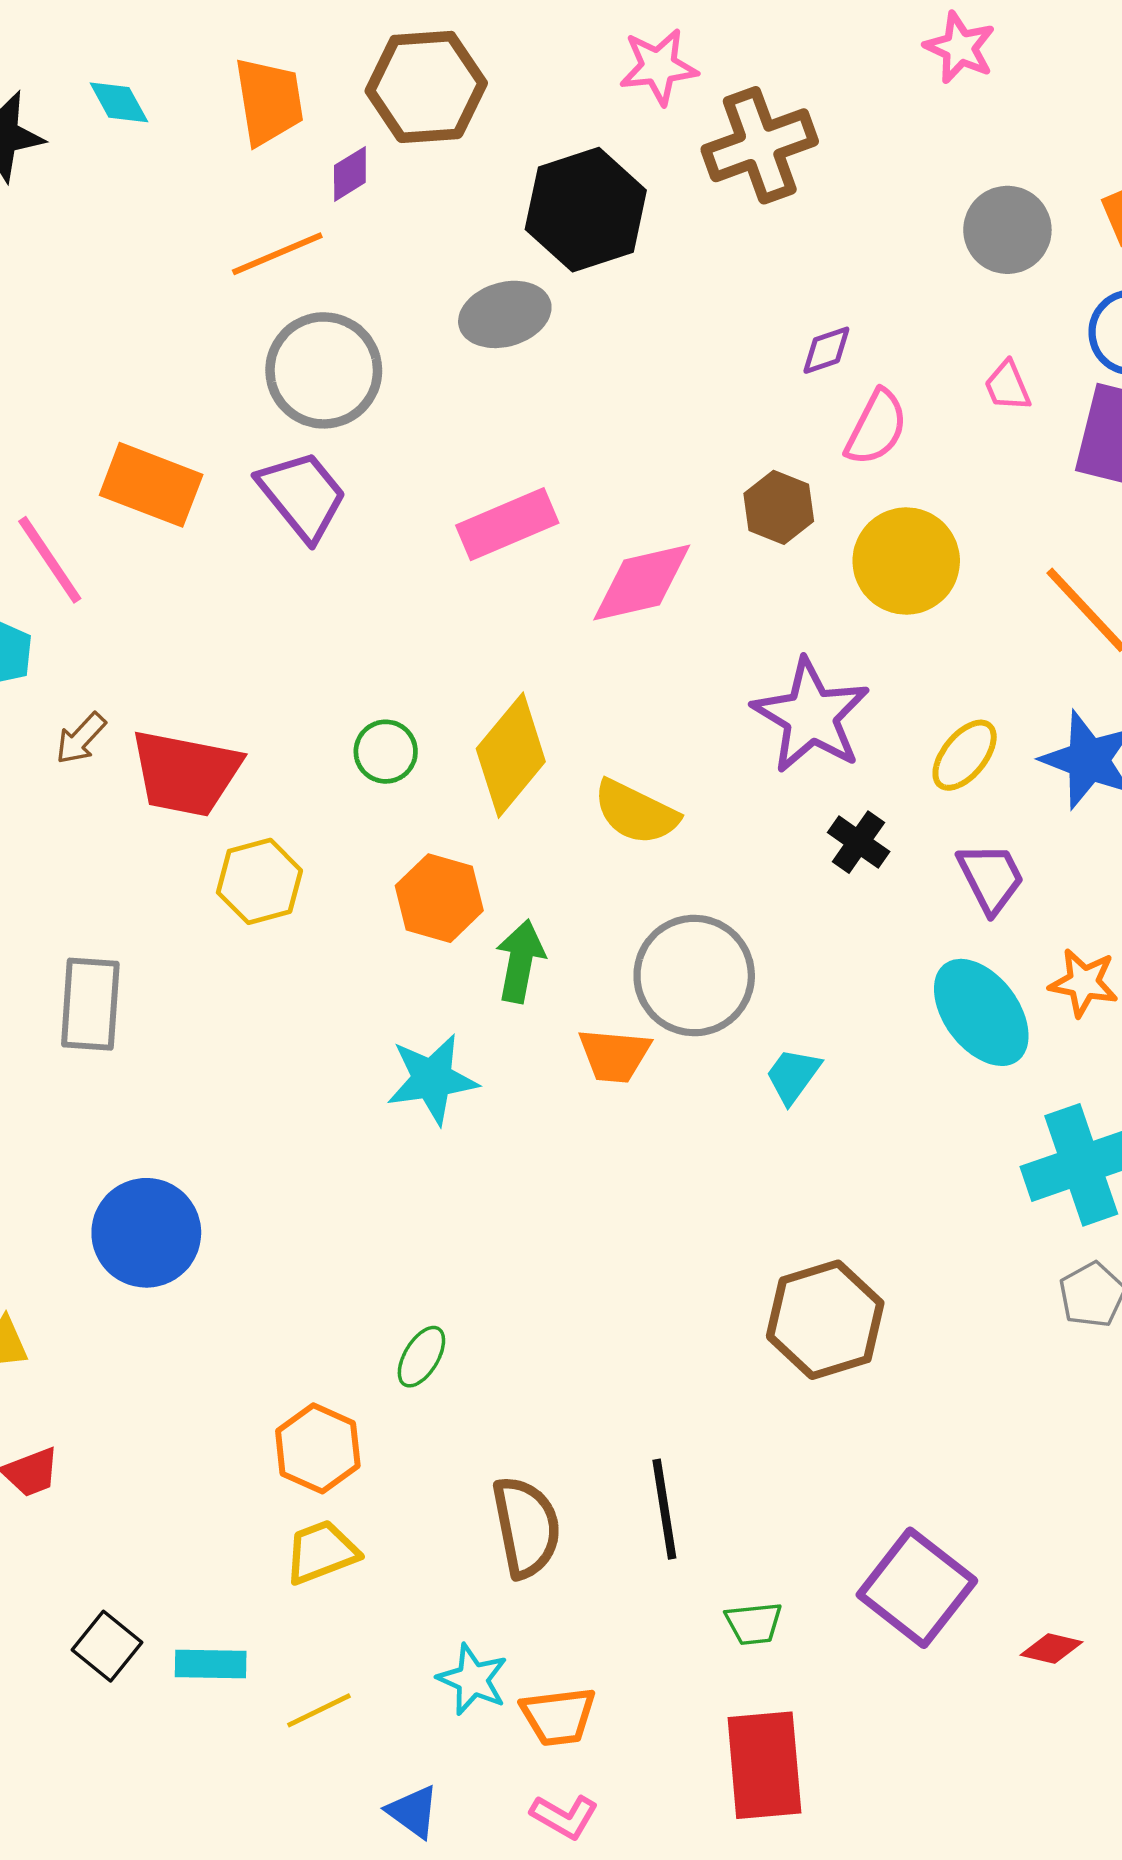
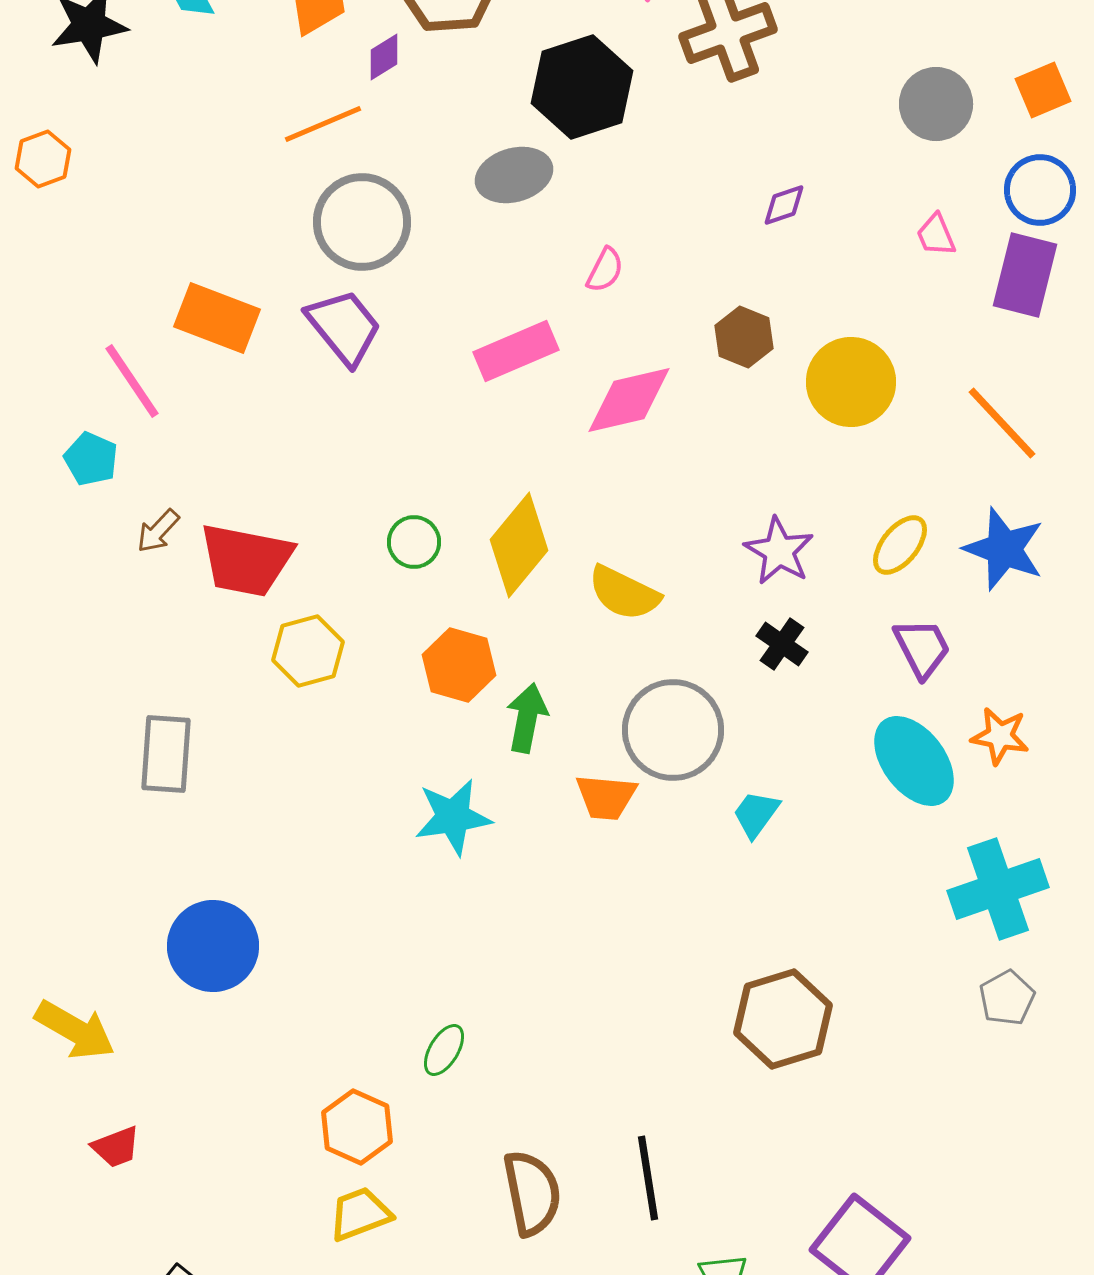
pink semicircle: (876, 428) -> (605, 270), moved, size x0.7
purple star: (811, 716) -> (779, 551), moved, size x0.7
black cross: (859, 842) -> (782, 644), moved

